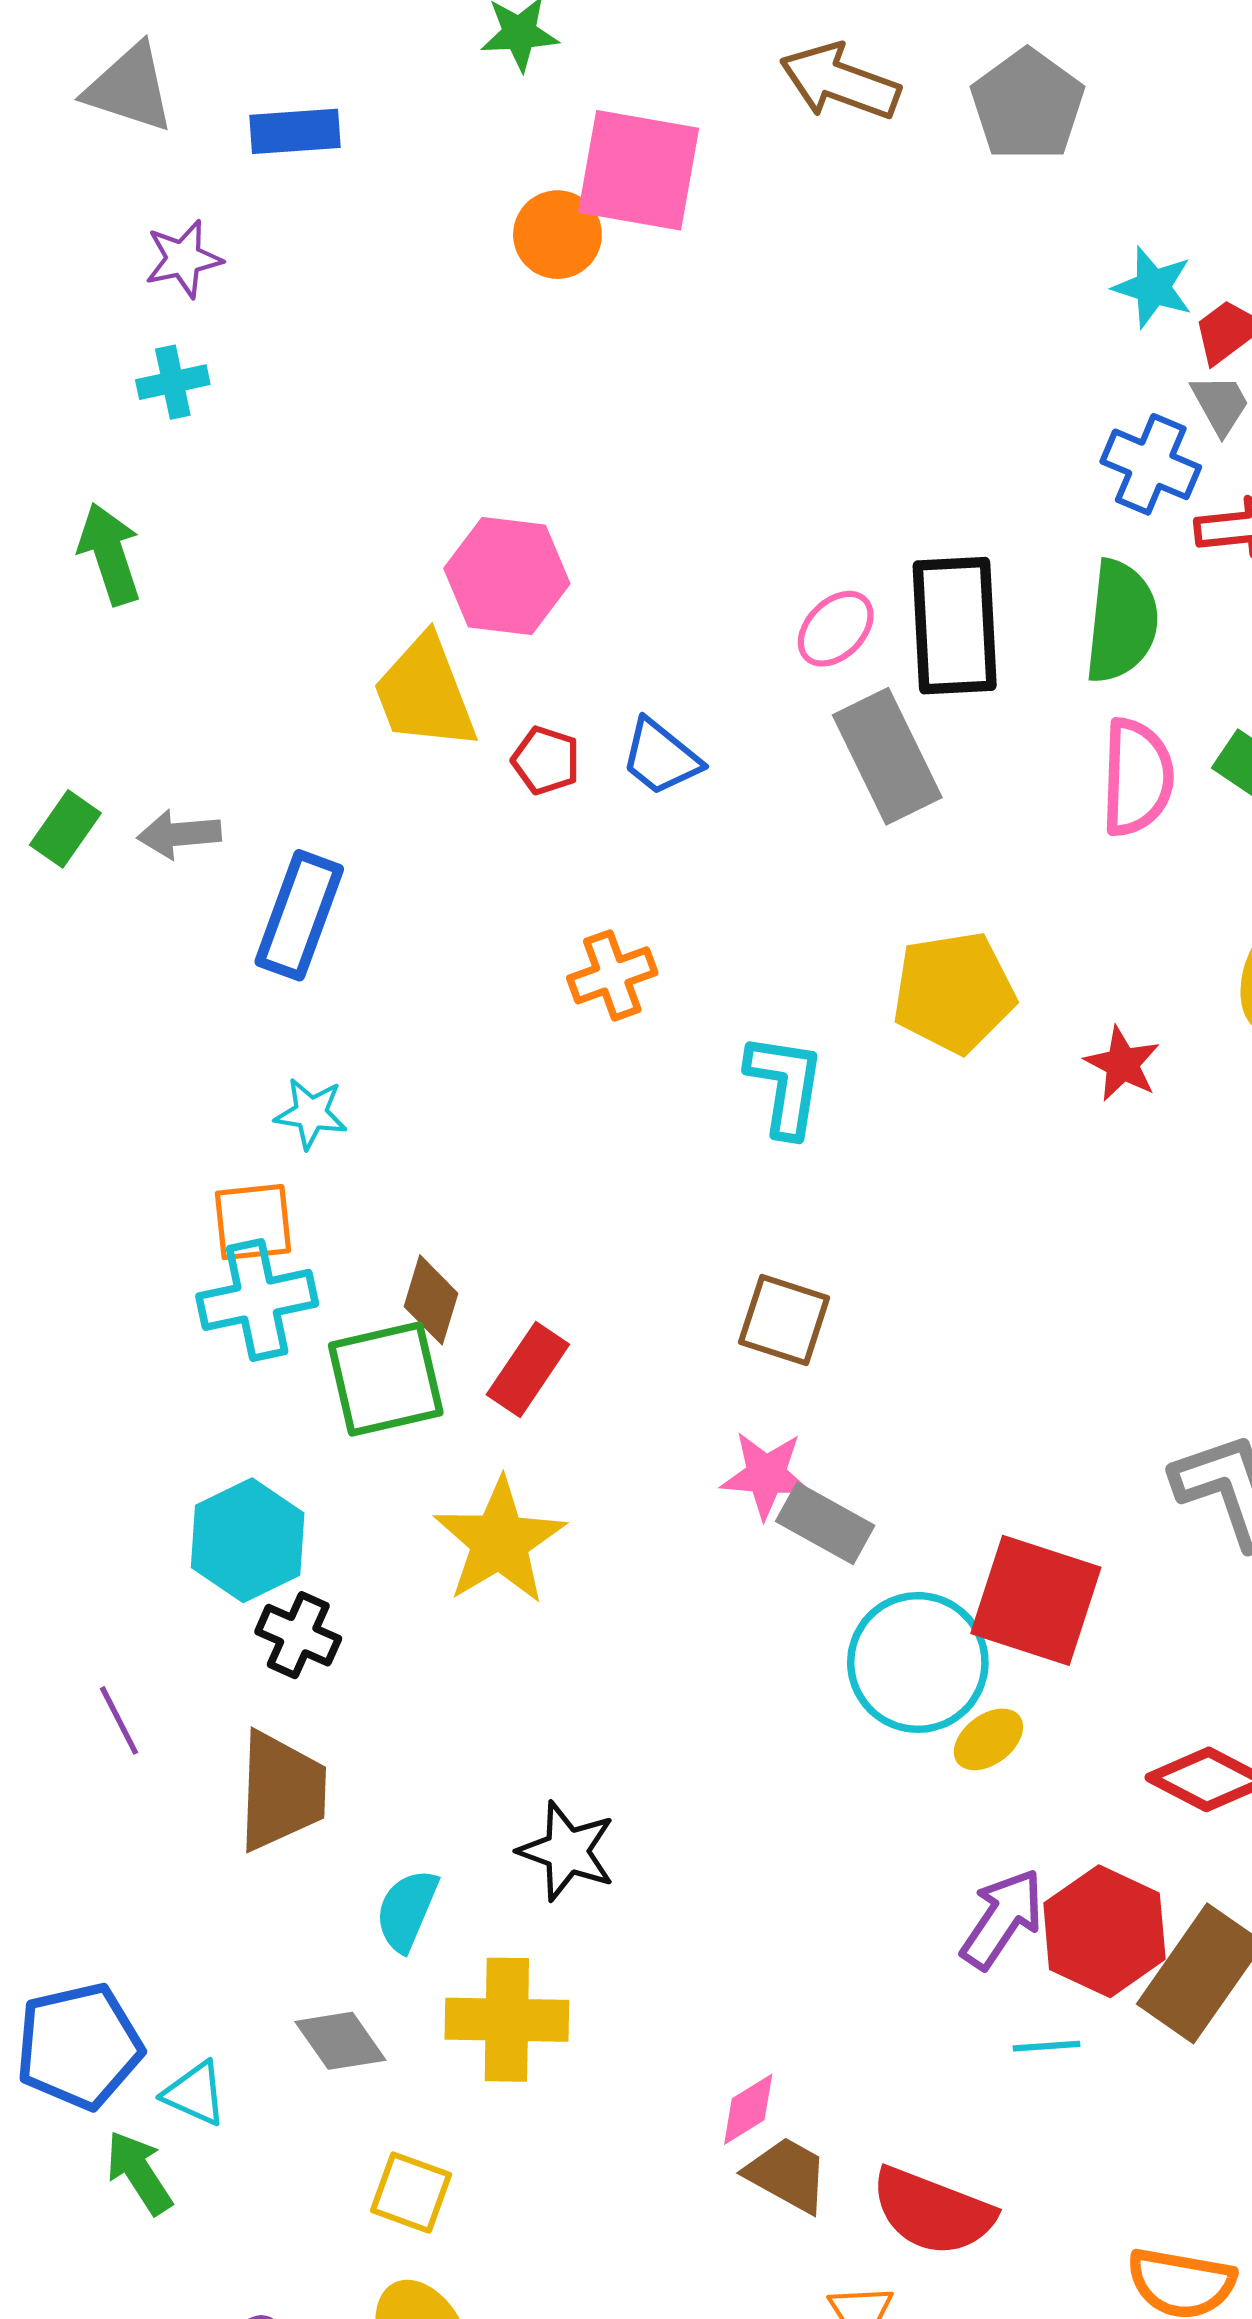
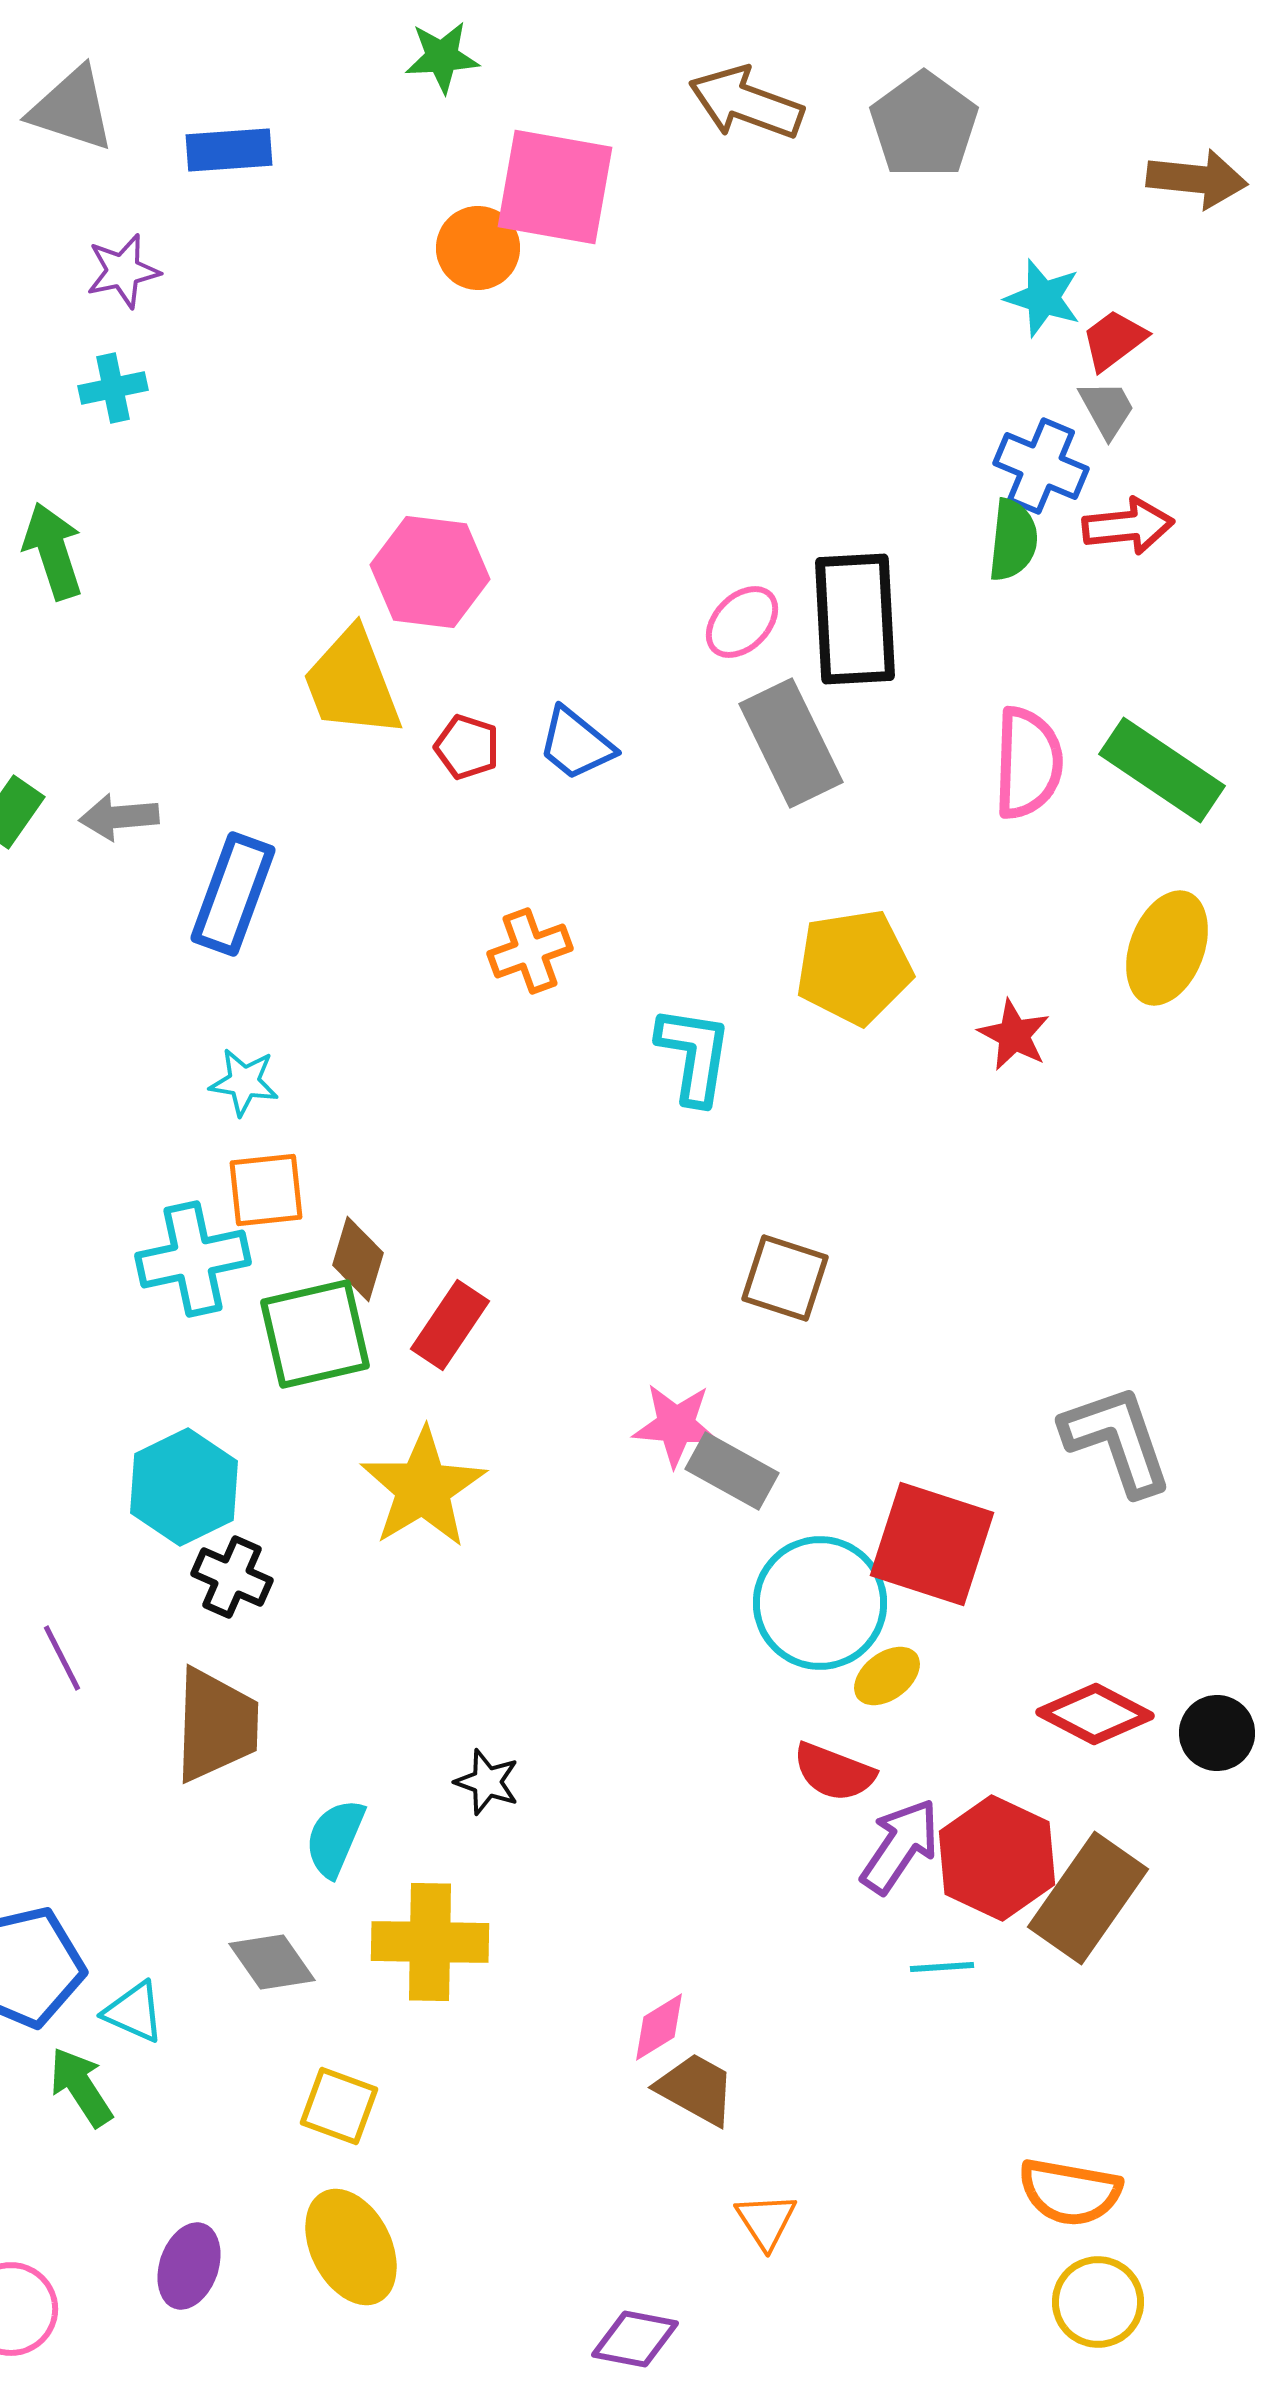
green semicircle: (1121, 621) -> (1013, 540), moved, size x0.7
orange square: (253, 1222) -> (266, 1190), moved
brown square: (784, 1320) -> (785, 1278), moved
black star: (567, 1851) -> (487, 1782), size x0.7
red semicircle: (933, 2212) -> (834, 1772), moved, size x0.7

